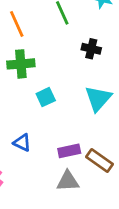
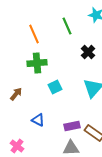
black cross: (91, 49) -> (88, 52), turned 32

